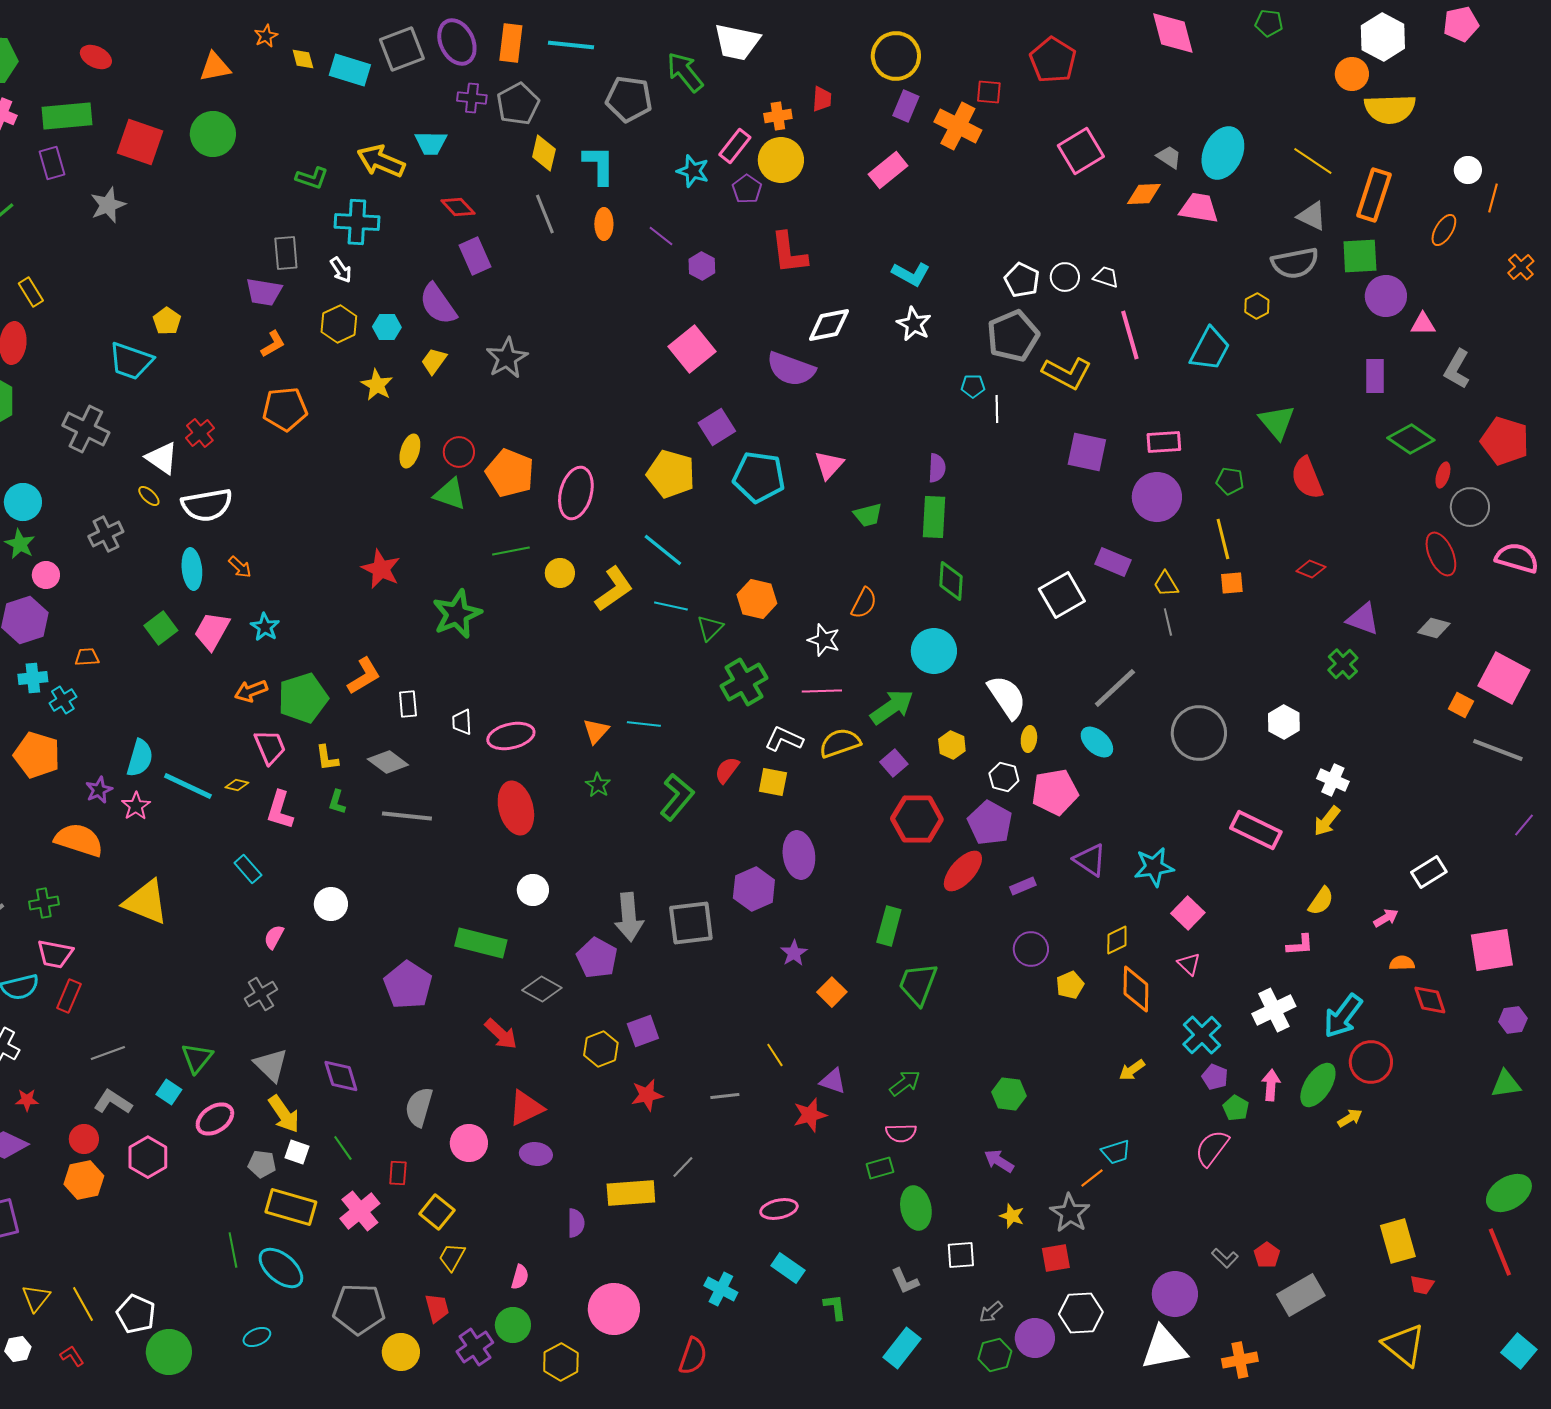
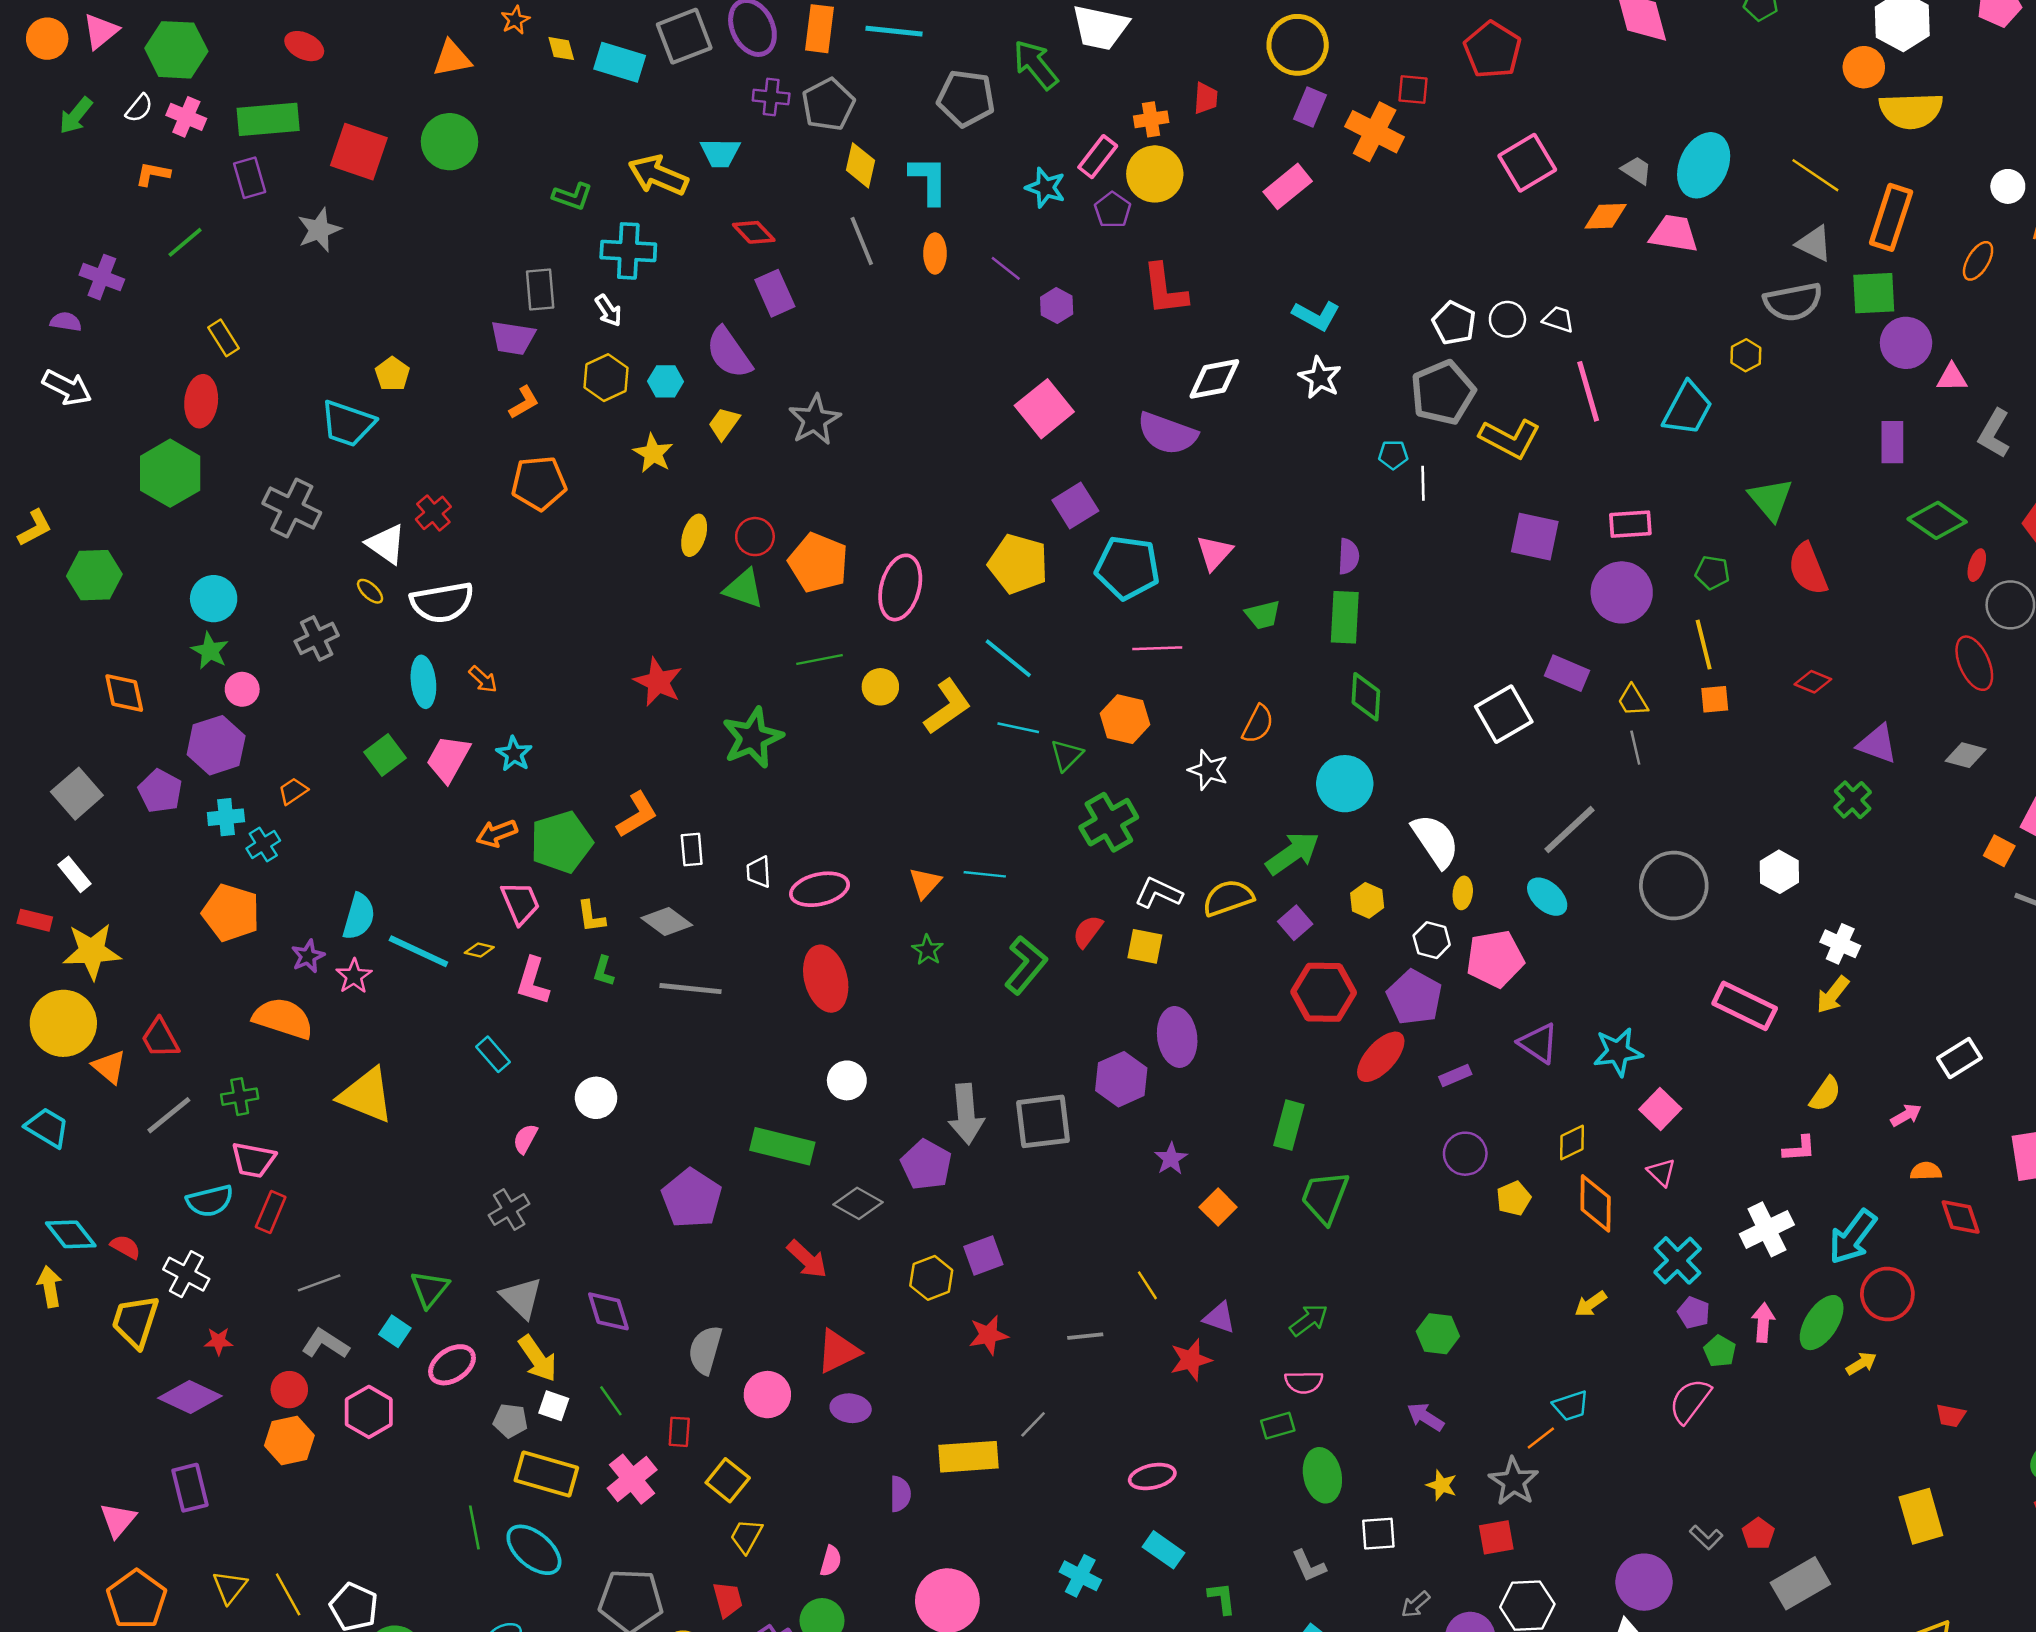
orange trapezoid: (87, 657) -> (293, 791), turned -30
pink line: (822, 691) -> (1157, 648), moved
red trapezoid: (1422, 1285) -> (1951, 1416), moved

